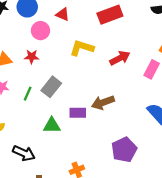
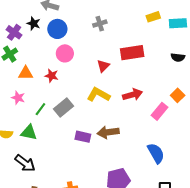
red triangle: (63, 14) -> (103, 66), moved, turned 40
yellow L-shape: (82, 48) -> (98, 95), moved
green triangle: (52, 125) -> (29, 132), moved

